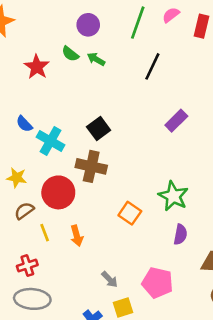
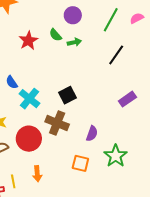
green arrow: (96, 59) -> (74, 42), turned 128
orange square: (130, 213) -> (80, 163), turned -30
yellow line: (45, 233) -> (13, 181), moved
purple semicircle: (180, 234) -> (92, 134), moved

